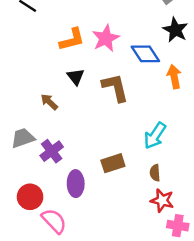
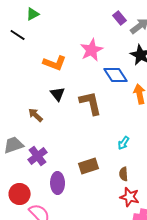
pink star: (106, 38) -> (92, 50), moved
orange L-shape: (72, 39) -> (55, 63), turned 35
cyan arrow: (155, 136) -> (124, 143), size x0.6

